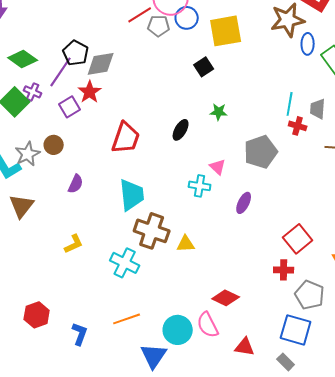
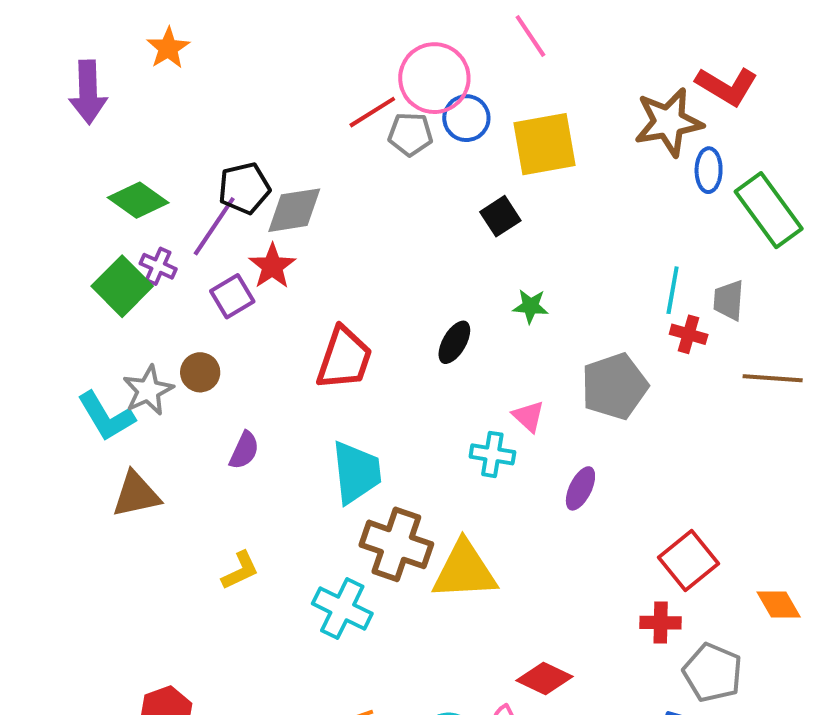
black pentagon: (76, 53) -> (244, 188), turned 30
brown triangle: (22, 206) -> (136, 494), turned 40
yellow triangle: (186, 244) -> (464, 570), size x1.8

